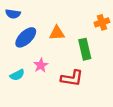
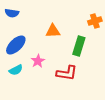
blue ellipse: (26, 37) -> (16, 45), moved
green rectangle: (85, 49) -> (79, 46), turned 30

